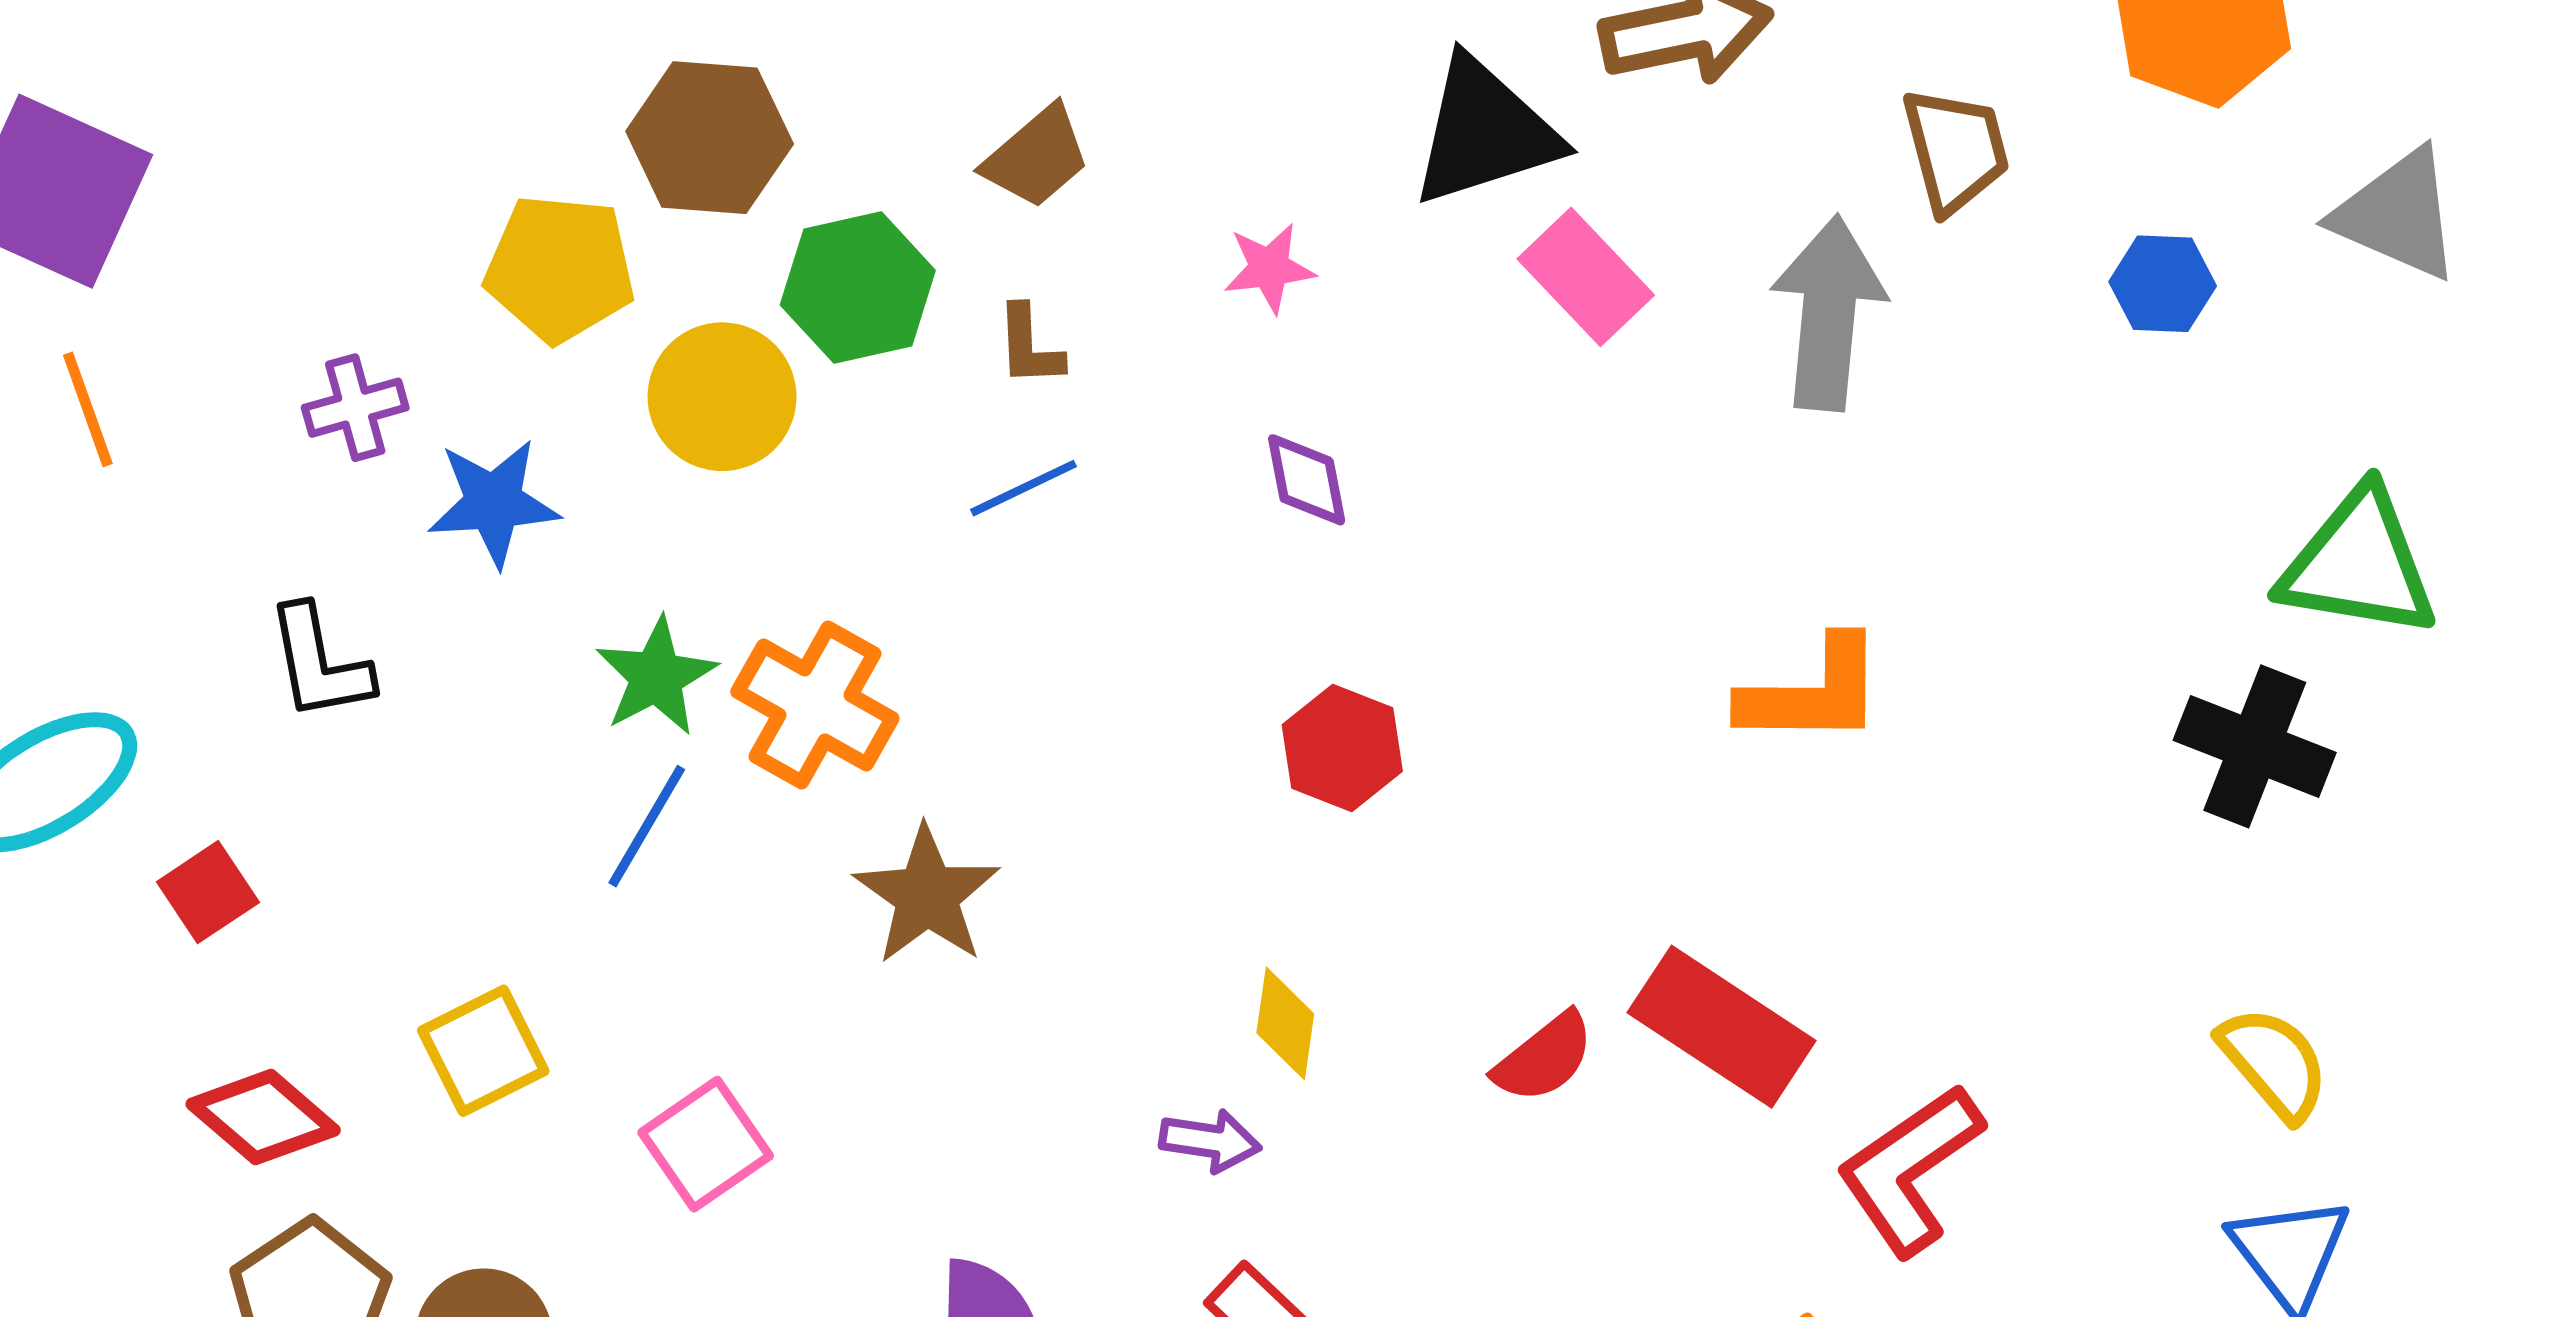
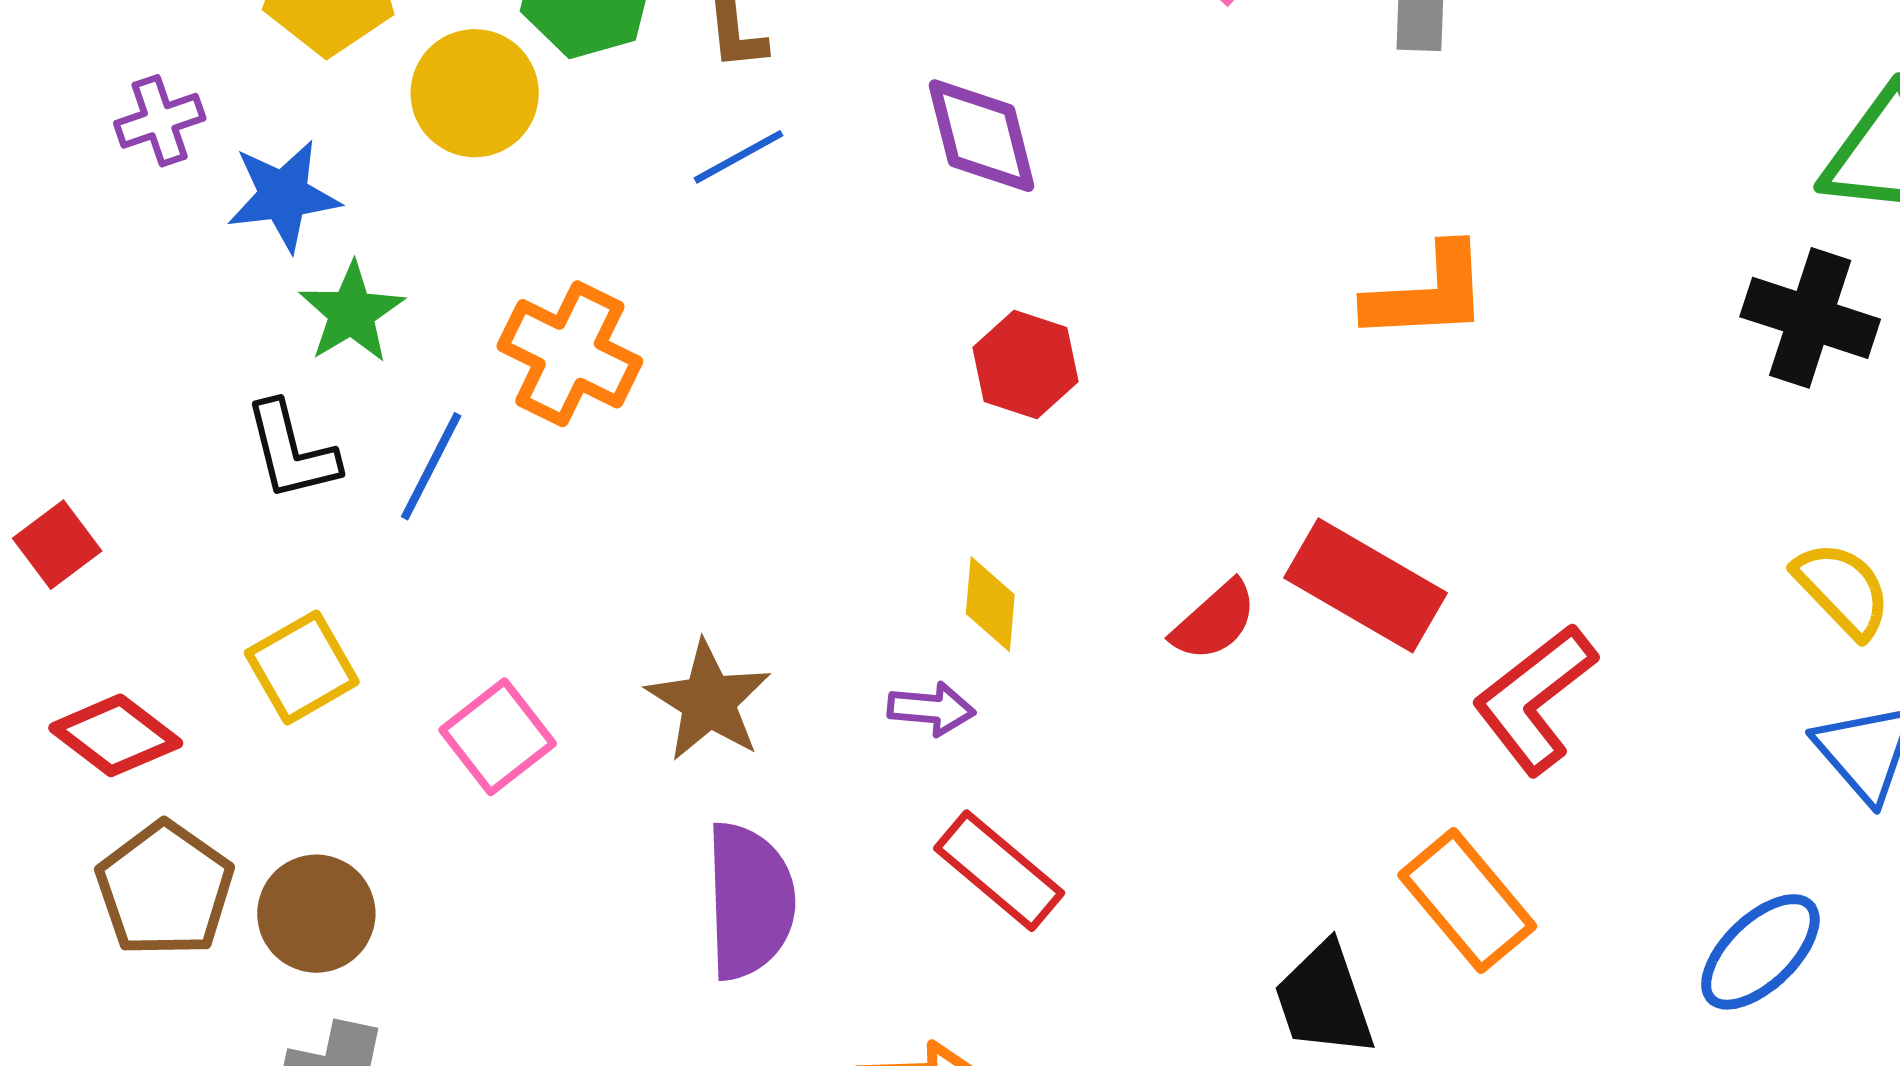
purple diamond: (1307, 480) -> (981, 136), size x1.5
black L-shape: (319, 663) -> (291, 451), moved
green star: (656, 677) -> (352, 313), moved
brown star: (927, 895) -> (709, 701), moved

